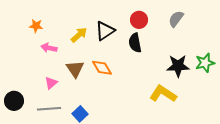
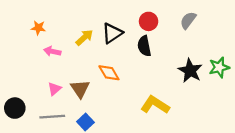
black star: (178, 66) -> (190, 71), turned 30
brown triangle: (75, 69) -> (80, 89), moved
yellow L-shape: (163, 94) -> (155, 105), moved

